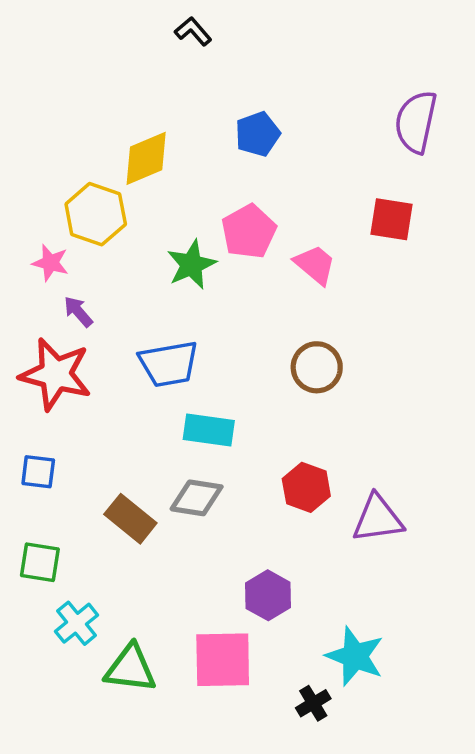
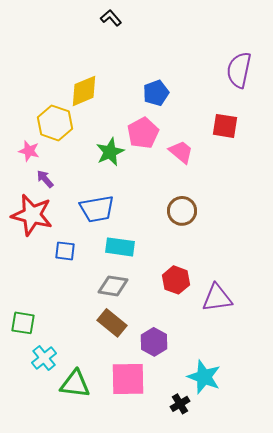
blue pentagon: (258, 134) -> (156, 93), moved
blue square: (38, 472) -> (65, 251), moved
brown rectangle: (130, 519) -> (112, 323), moved

